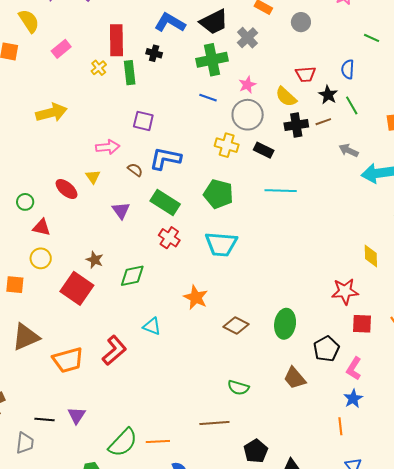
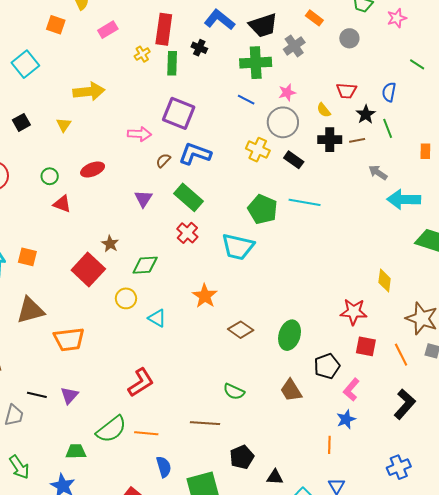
yellow semicircle: (286, 97) -> (324, 110), size x0.7
purple square: (143, 121) -> (179, 113), size x1.5
brown semicircle: (135, 170) -> (163, 160), turned -91
yellow triangle: (93, 177) -> (64, 125), moved
red ellipse: (67, 189) -> (93, 169), turned -70
green pentagon: (218, 194) -> (263, 209), moved
yellow circle: (41, 258) -> (126, 298), moved
red L-shape: (114, 350) -> (141, 382), moved

